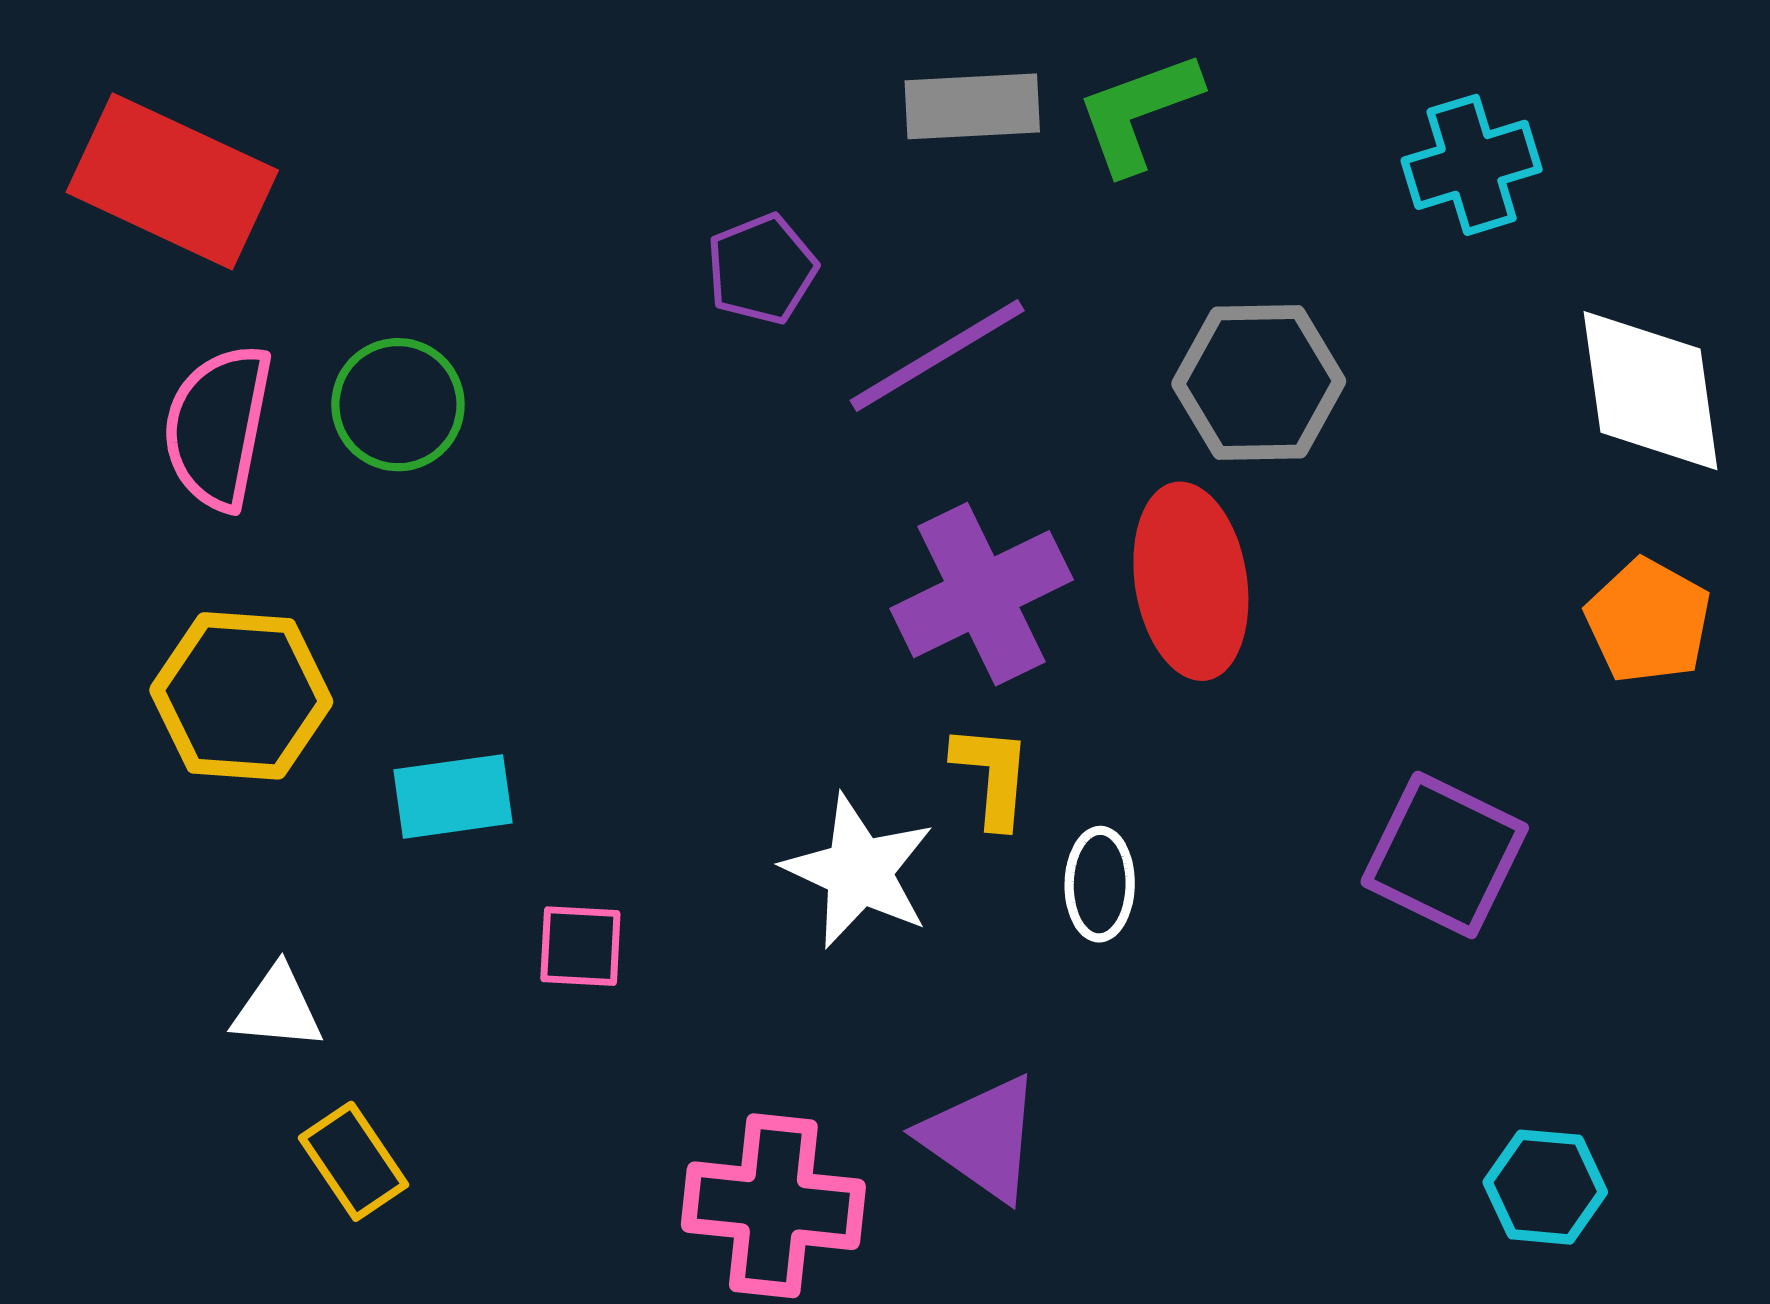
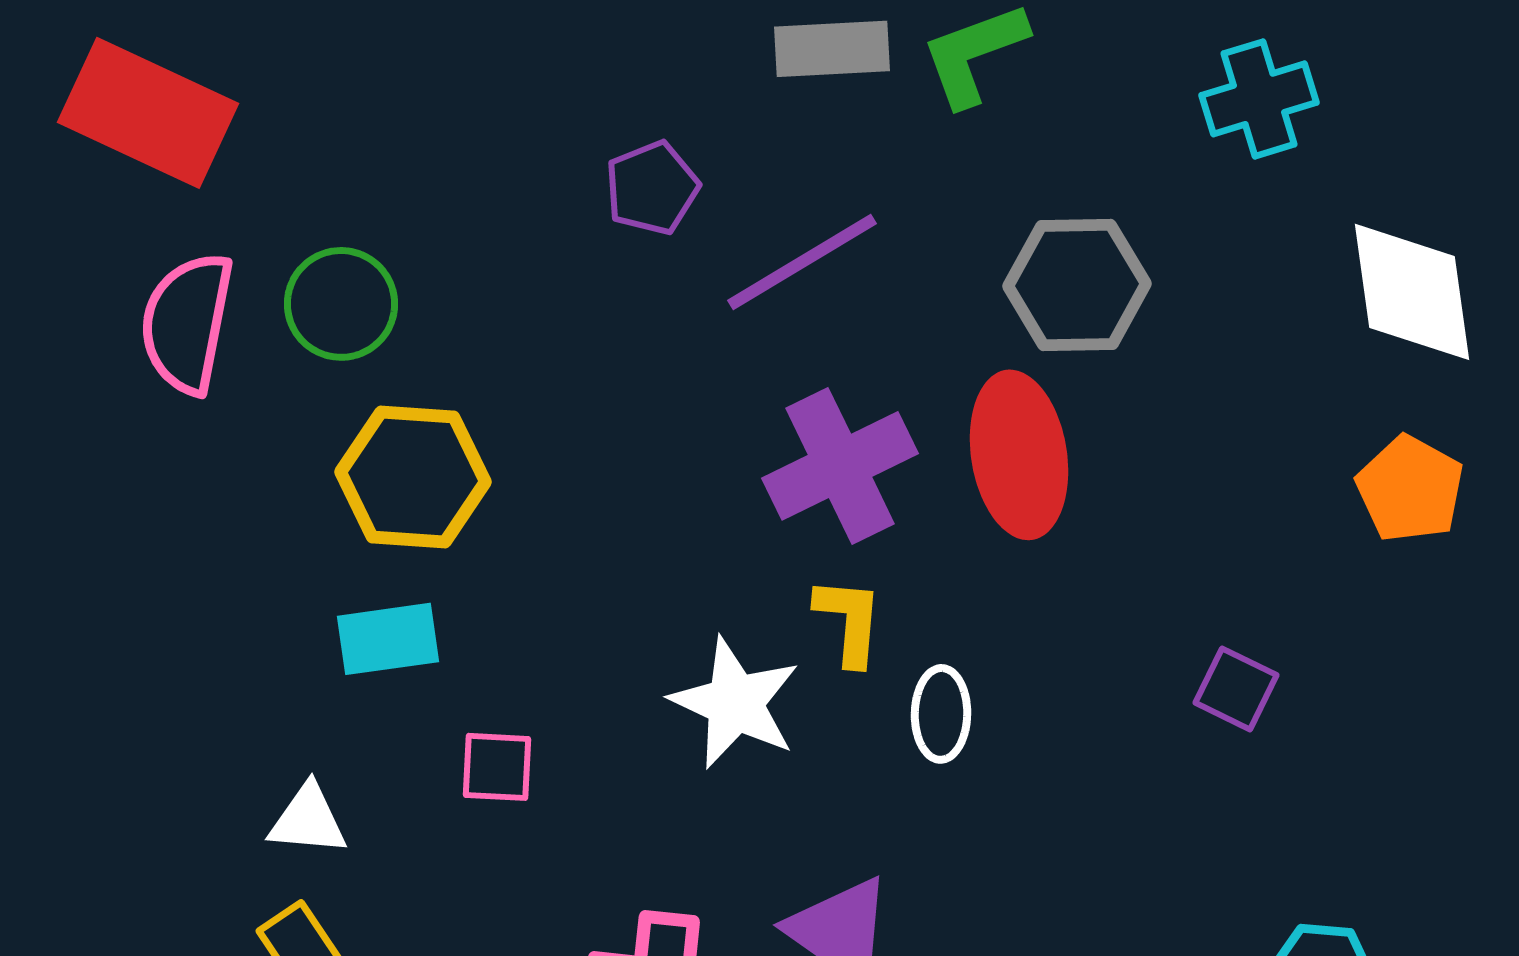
yellow hexagon: (241, 696) -> (413, 477), moved
purple square: (1445, 855) -> (1236, 689), size x0.6
white triangle: (278, 1008) -> (308, 820), moved

